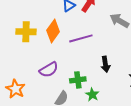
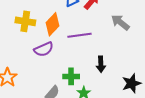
purple semicircle: (49, 70) -> (44, 49), moved

